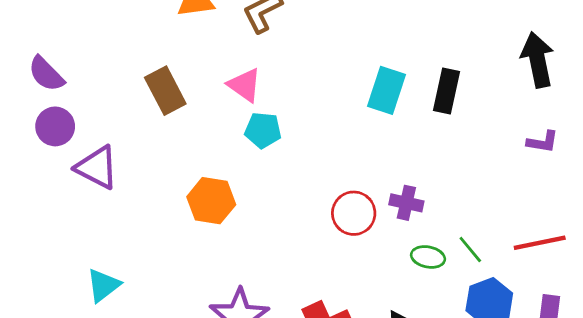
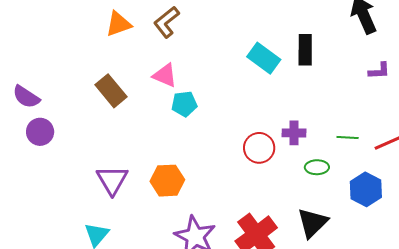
cyan rectangle: (387, 90) -> (264, 58), turned -60
purple triangle: (97, 167) -> (112, 180), moved, turned 44
orange hexagon: (211, 201) -> (167, 181), moved
green line: (470, 250) -> (348, 138), moved, turned -35

